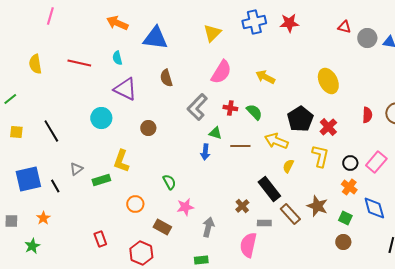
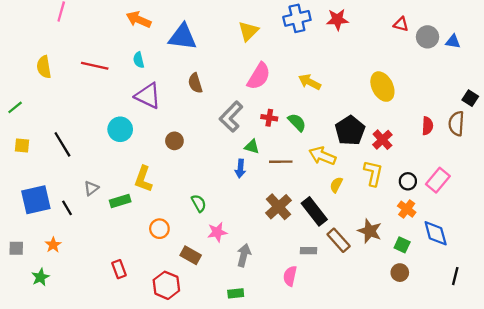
brown cross: (242, 206) -> (278, 207), moved, size x1.6
pink semicircle: (248, 245) -> (290, 276), size x0.7

